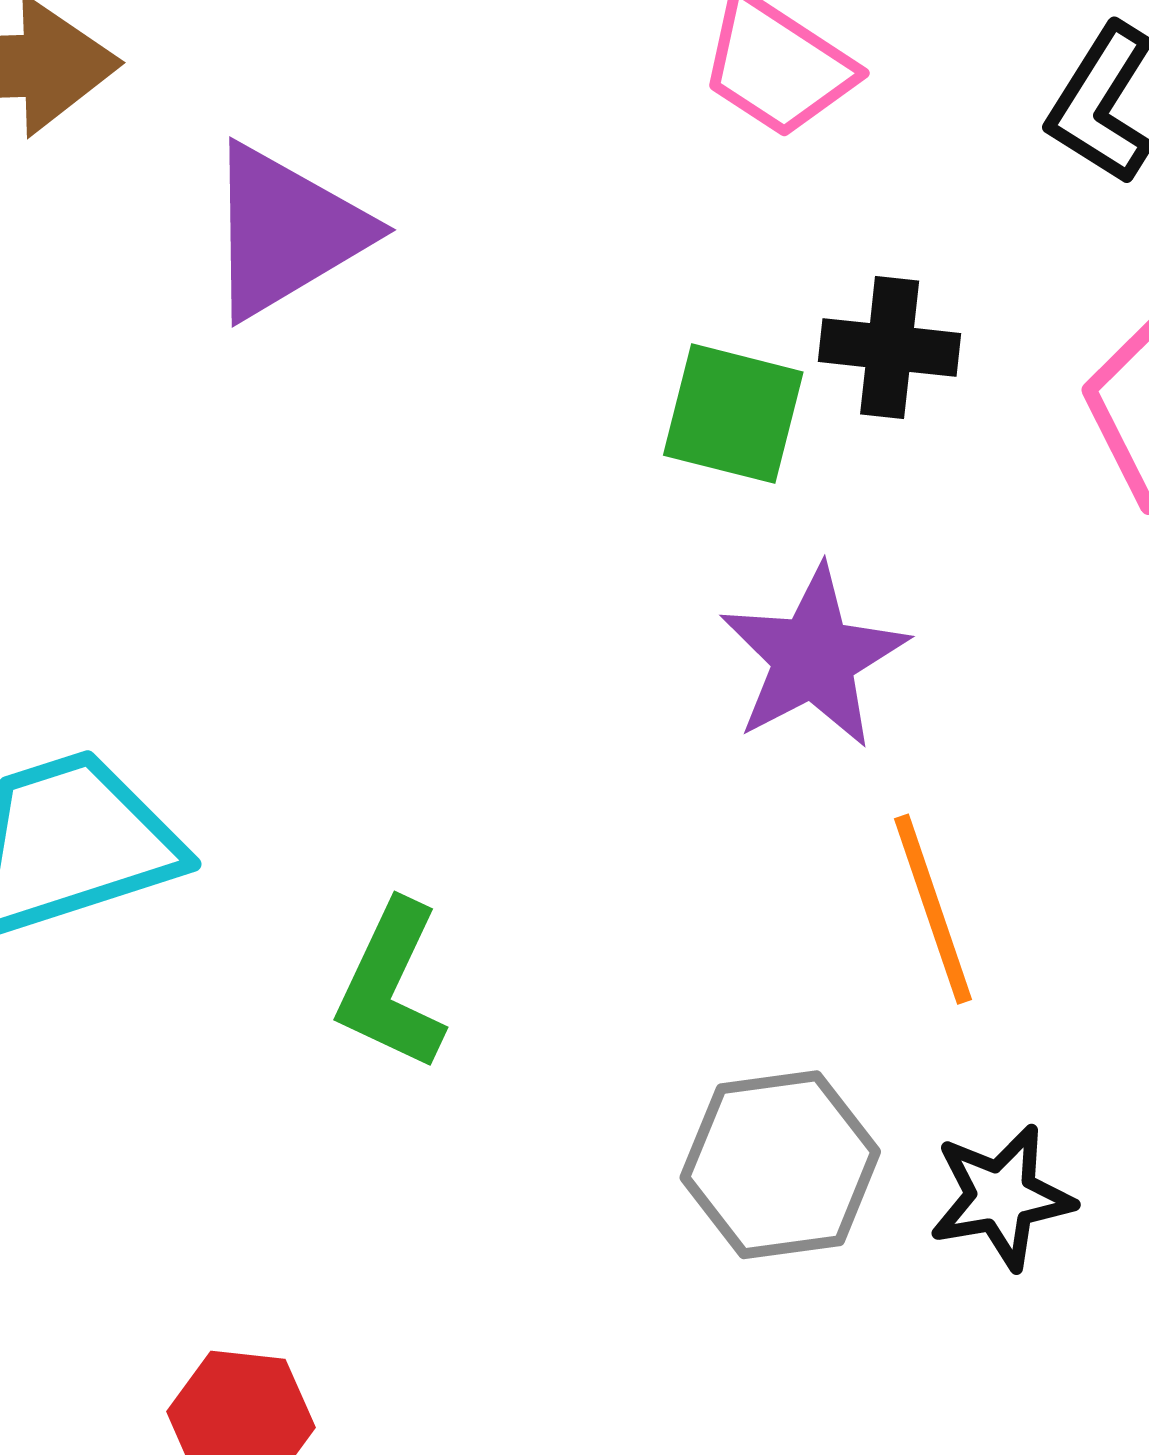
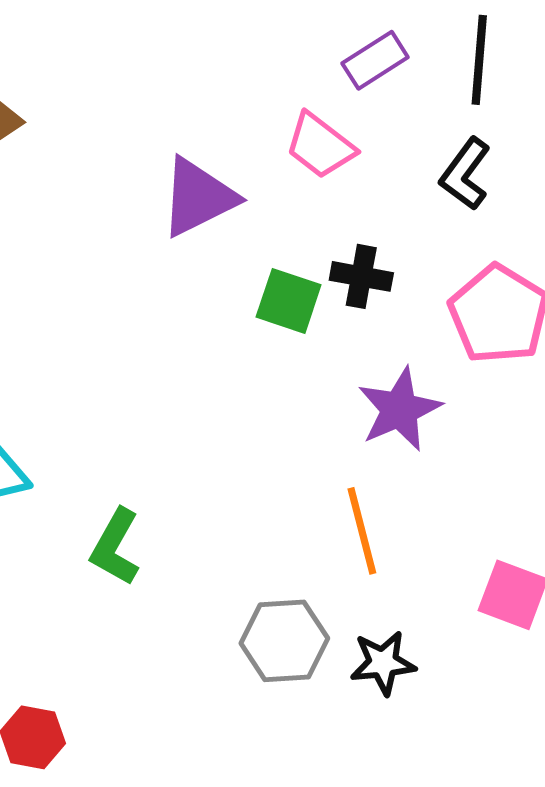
purple triangle: (286, 231) -> (198, 197), moved
purple star: (814, 657) -> (399, 409), moved

